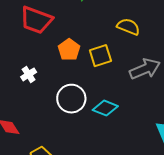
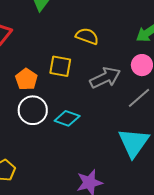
orange pentagon: (69, 50) -> (26, 79), moved
yellow square: (100, 56) -> (60, 66), turned 30

